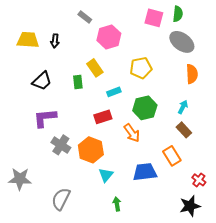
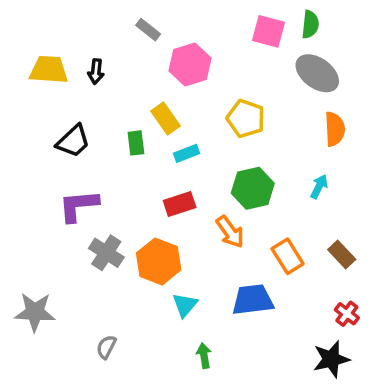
yellow pentagon: (141, 68) -> (246, 119), turned 30
cyan rectangle: (114, 92) -> (187, 153), moved
brown rectangle: (184, 130) -> (342, 254), moved
orange rectangle: (172, 156) -> (288, 256), moved
gray semicircle: (61, 199) -> (106, 347), size x0.6

